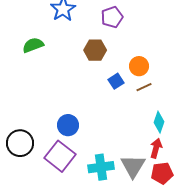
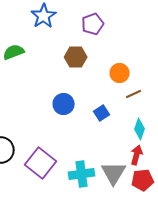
blue square: (116, 81) -> (102, 113), moved
brown line: (144, 87) -> (134, 94), moved
blue circle: (68, 125) -> (64, 104), moved

